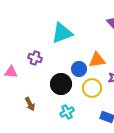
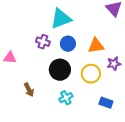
purple cross: (35, 58) -> (43, 42), moved
blue circle: (79, 69) -> (68, 44), moved

